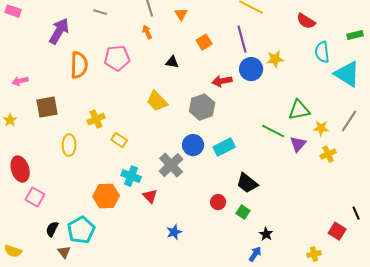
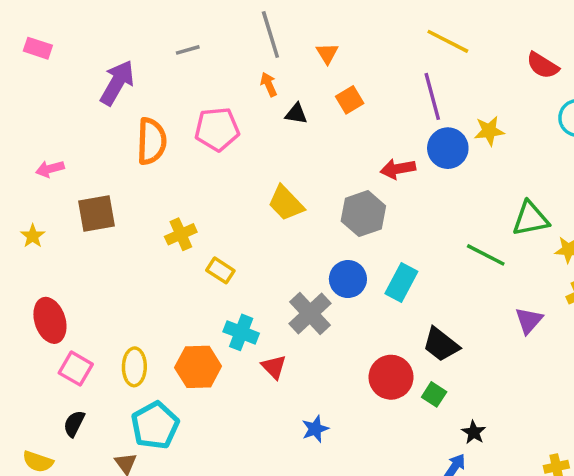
gray line: (100, 12) -> (188, 50), turned -32
orange square: (204, 42) -> (350, 100), moved
black triangle: (172, 62) -> (296, 114), moved
purple triangle: (298, 144) -> (529, 320), moved
yellow ellipse: (69, 145) -> (134, 367), moved
cyan rectangle: (224, 147) -> (401, 282), turned -35
red circle: (218, 202) -> (391, 377), size x1.6
black semicircle: (52, 229) -> (74, 424), moved

